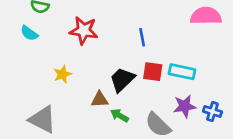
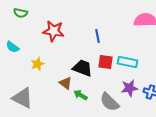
cyan semicircle: (29, 33) -> (12, 47), moved
black trapezoid: (122, 80) -> (82, 68), turned 65
brown triangle: (100, 100) -> (65, 83), turned 40

